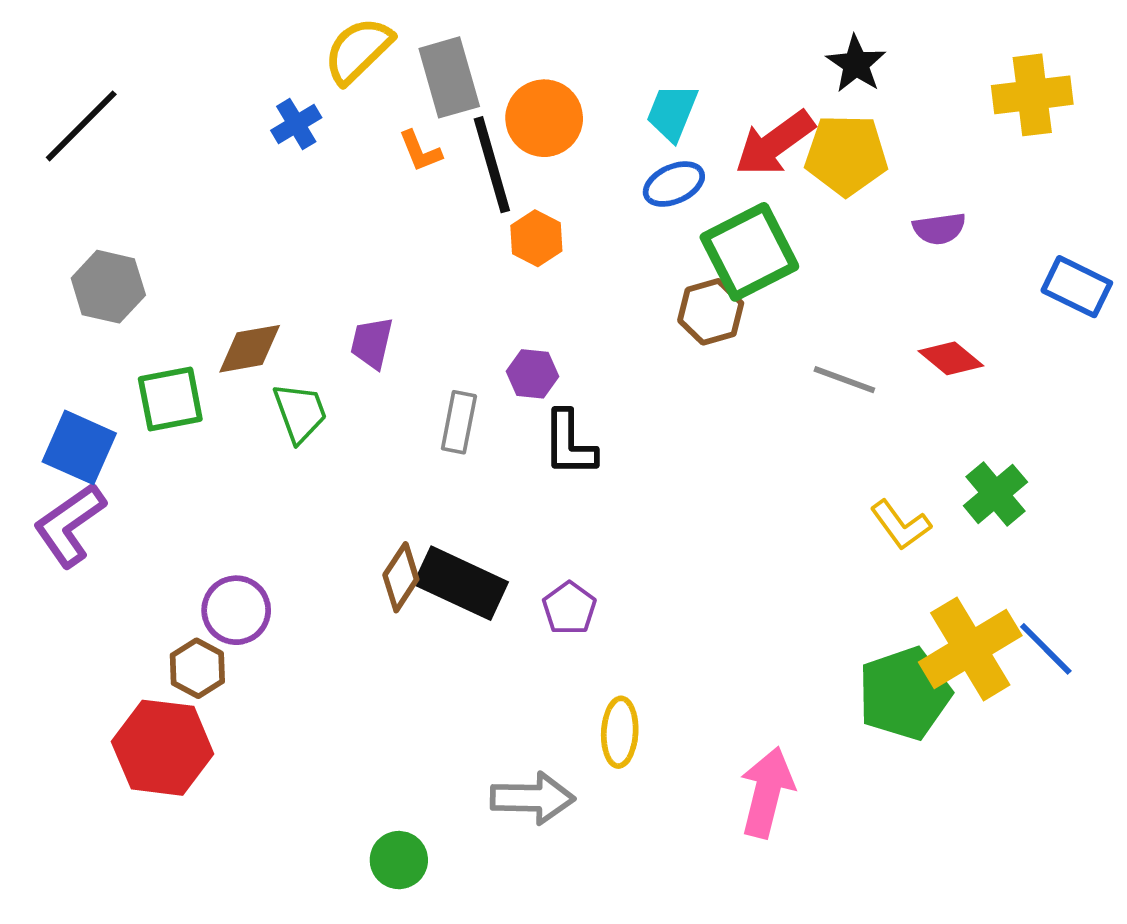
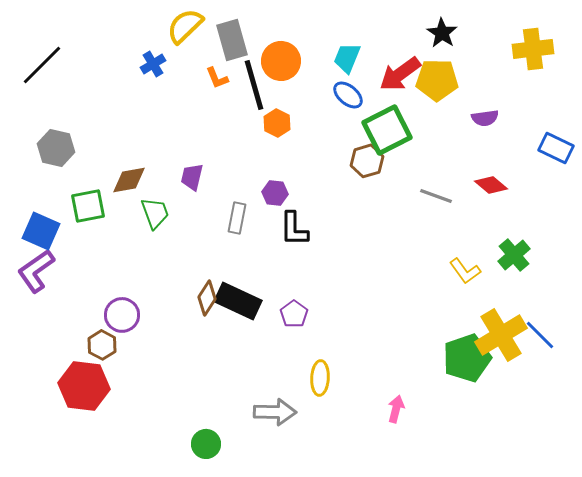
blue ellipse: (674, 184) -> (348, 95), turned 64
pink arrow: (767, 792) -> (396, 409), size x0.6

